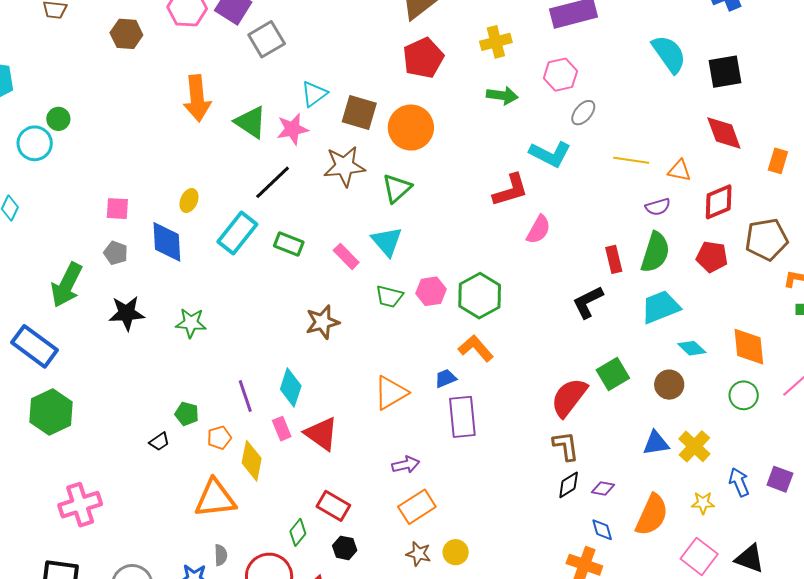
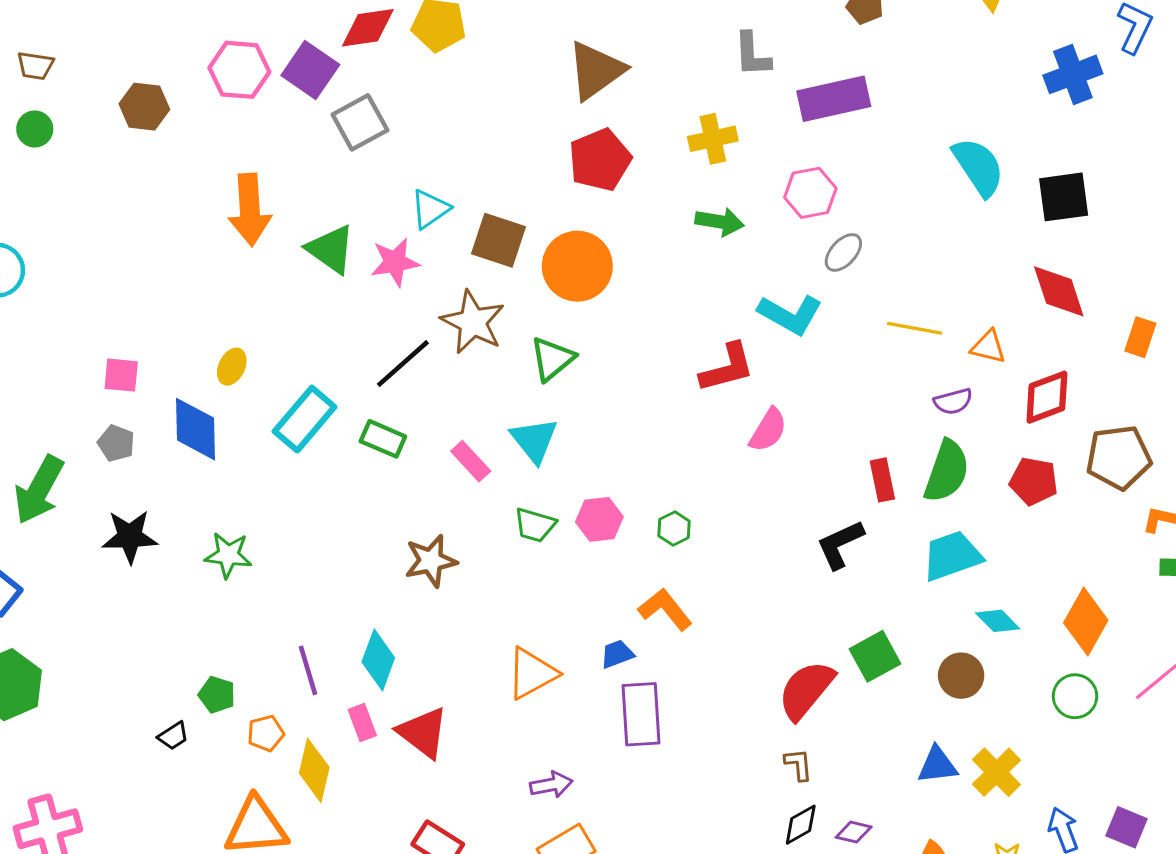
green circle: (58, 119) -> (35, 129), moved
brown star: (344, 166) -> (473, 322), turned 30
black line: (273, 182) -> (403, 364), moved
green hexagon: (480, 296) -> (674, 529), size x0.5
orange diamond: (749, 347) -> (1086, 621), turned 33
brown L-shape: (566, 446) -> (798, 765), size x0.7

